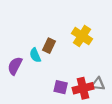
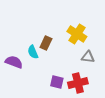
purple semicircle: (15, 66) -> (14, 62), turned 84
gray triangle: (98, 84) -> (88, 57), moved

